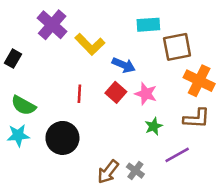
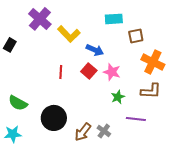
brown square: (177, 47) -> (136, 36), size x0.7
green semicircle: (23, 105) -> (18, 103), moved
cyan star: (18, 135) -> (13, 134), moved
black circle: (62, 138) -> (54, 118), moved
purple line: (177, 155) -> (136, 119), turned 36

